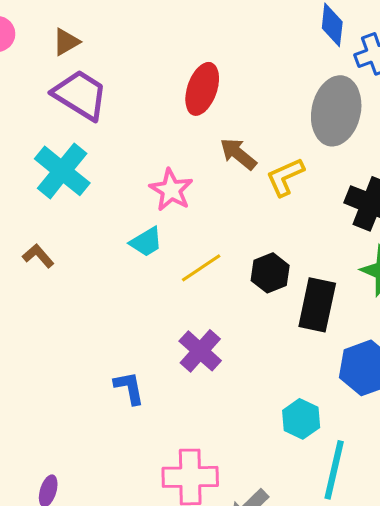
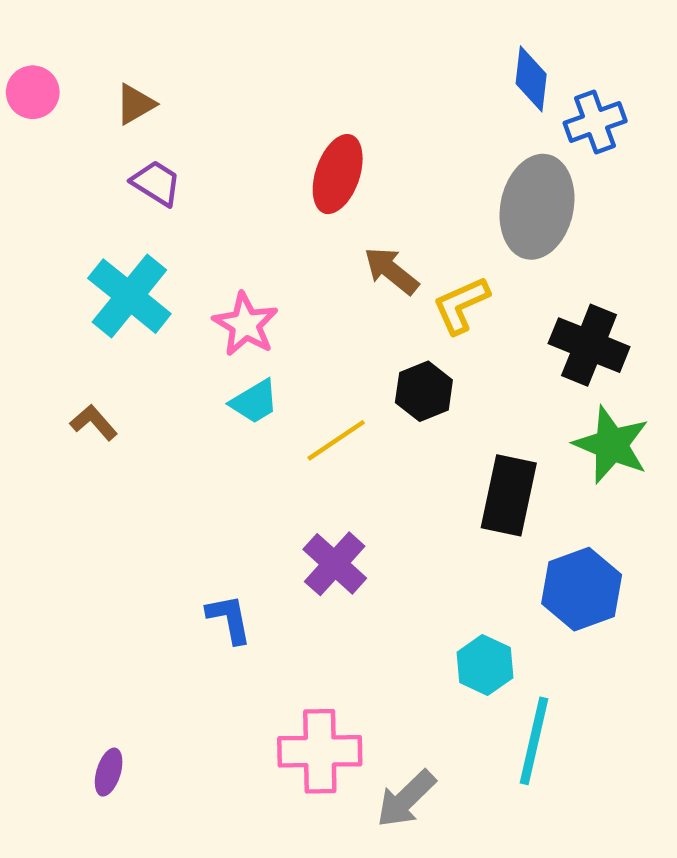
purple trapezoid: (80, 95) -> (156, 183), size x0.6
pink star: (171, 190) -> (245, 324), moved
black hexagon: (270, 273) -> (424, 391), moved

